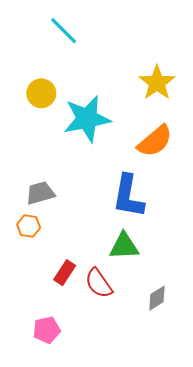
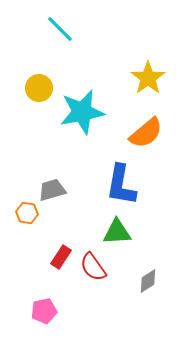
gray trapezoid: (40, 193) -> (52, 190), moved

